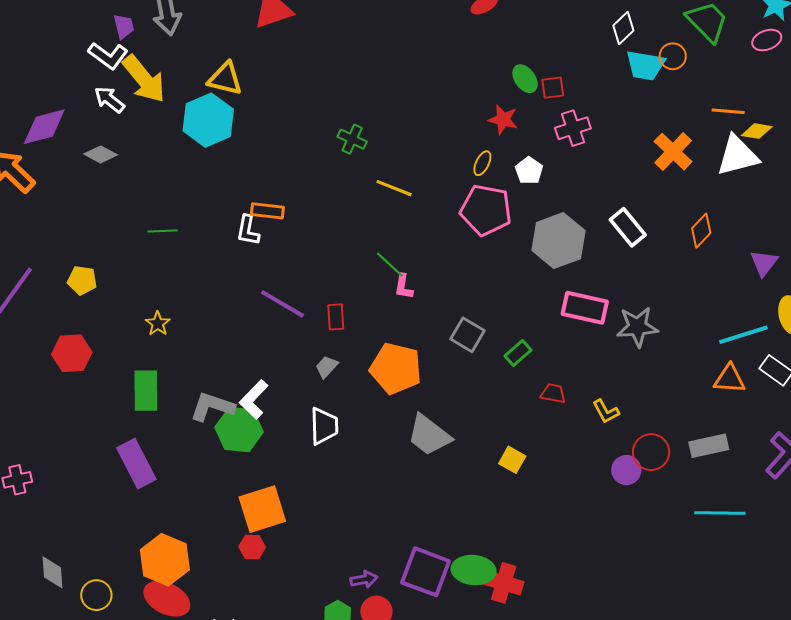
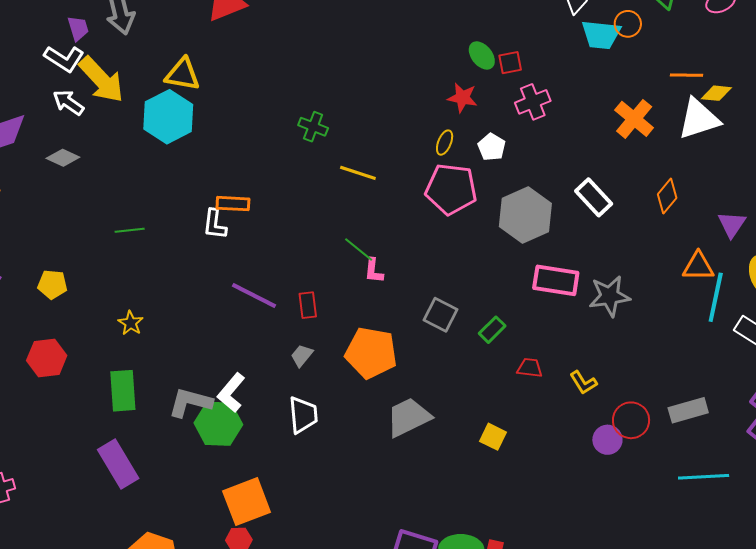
cyan line: (743, 335) -> (716, 297), turned -57
orange triangle: (730, 379) -> (698, 266), moved
gray trapezoid: (429, 435) -> (408, 417), turned 120

